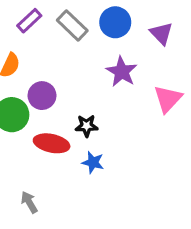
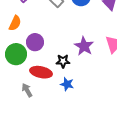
purple star: (122, 72) -> (84, 46), moved
gray arrow: (29, 202) -> (27, 90), moved

